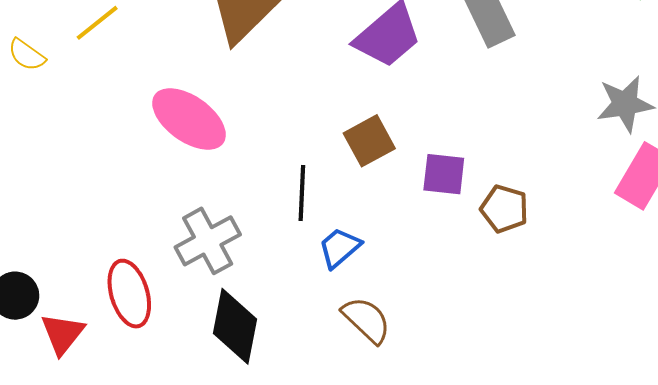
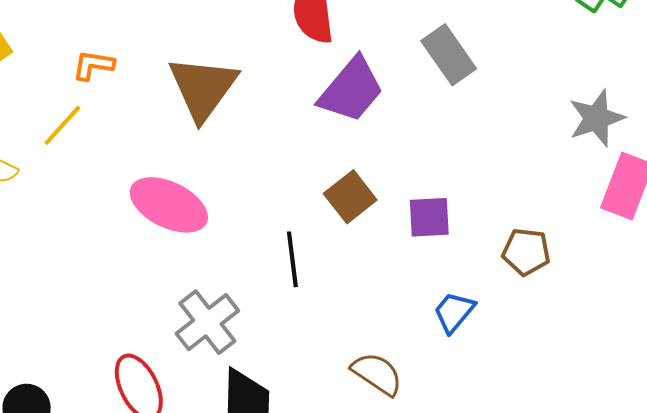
brown pentagon: (504, 209) -> (526, 252), moved
blue trapezoid: (340, 248) -> (454, 312), moved

